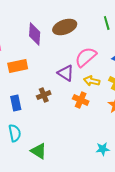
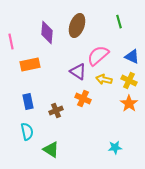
brown ellipse: (65, 27) -> (77, 26), turned -50
brown cross: (44, 95) -> (56, 111), moved
orange cross: (81, 100) -> (83, 99), moved

